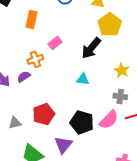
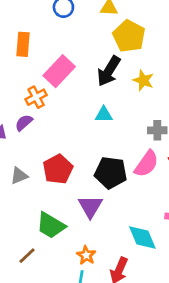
pink rectangle: (55, 43) -> (59, 71), size x1.6
yellow star: (122, 70) -> (143, 80), moved
gray triangle: (15, 123) -> (19, 176), moved

